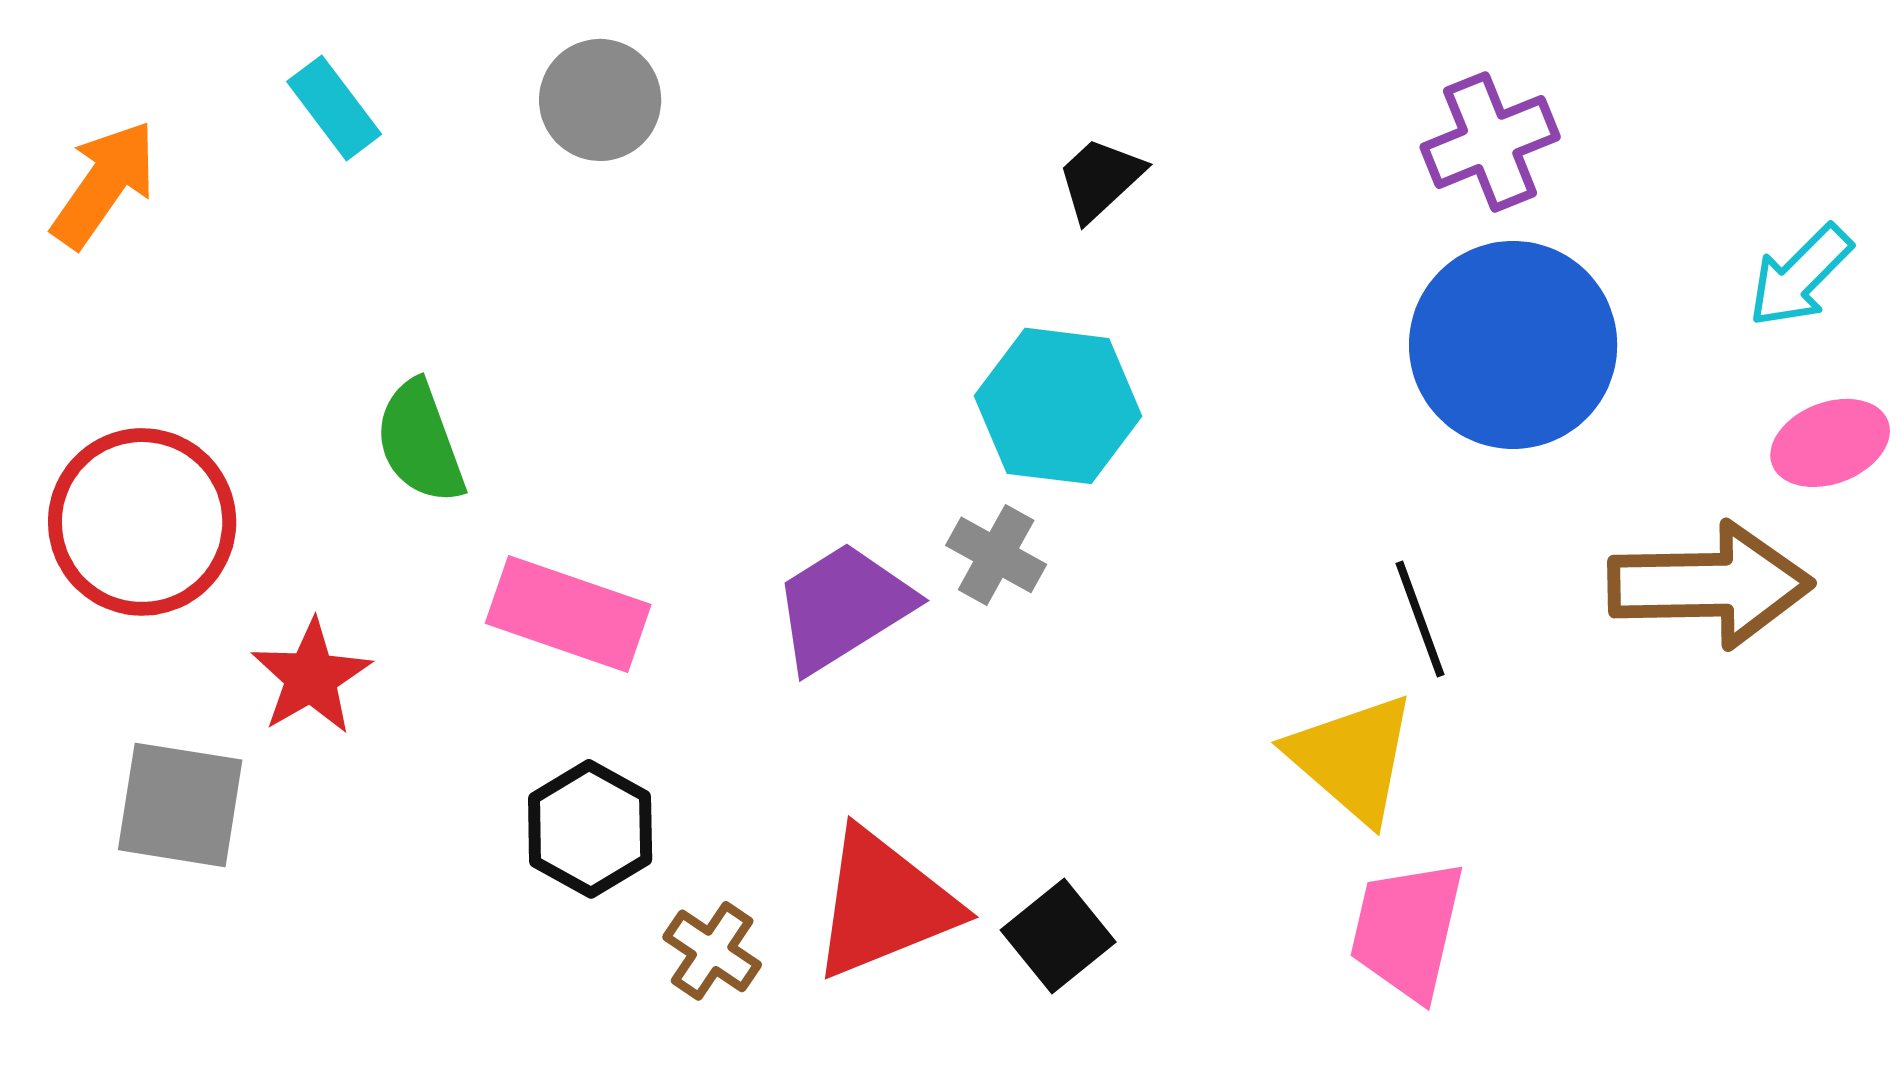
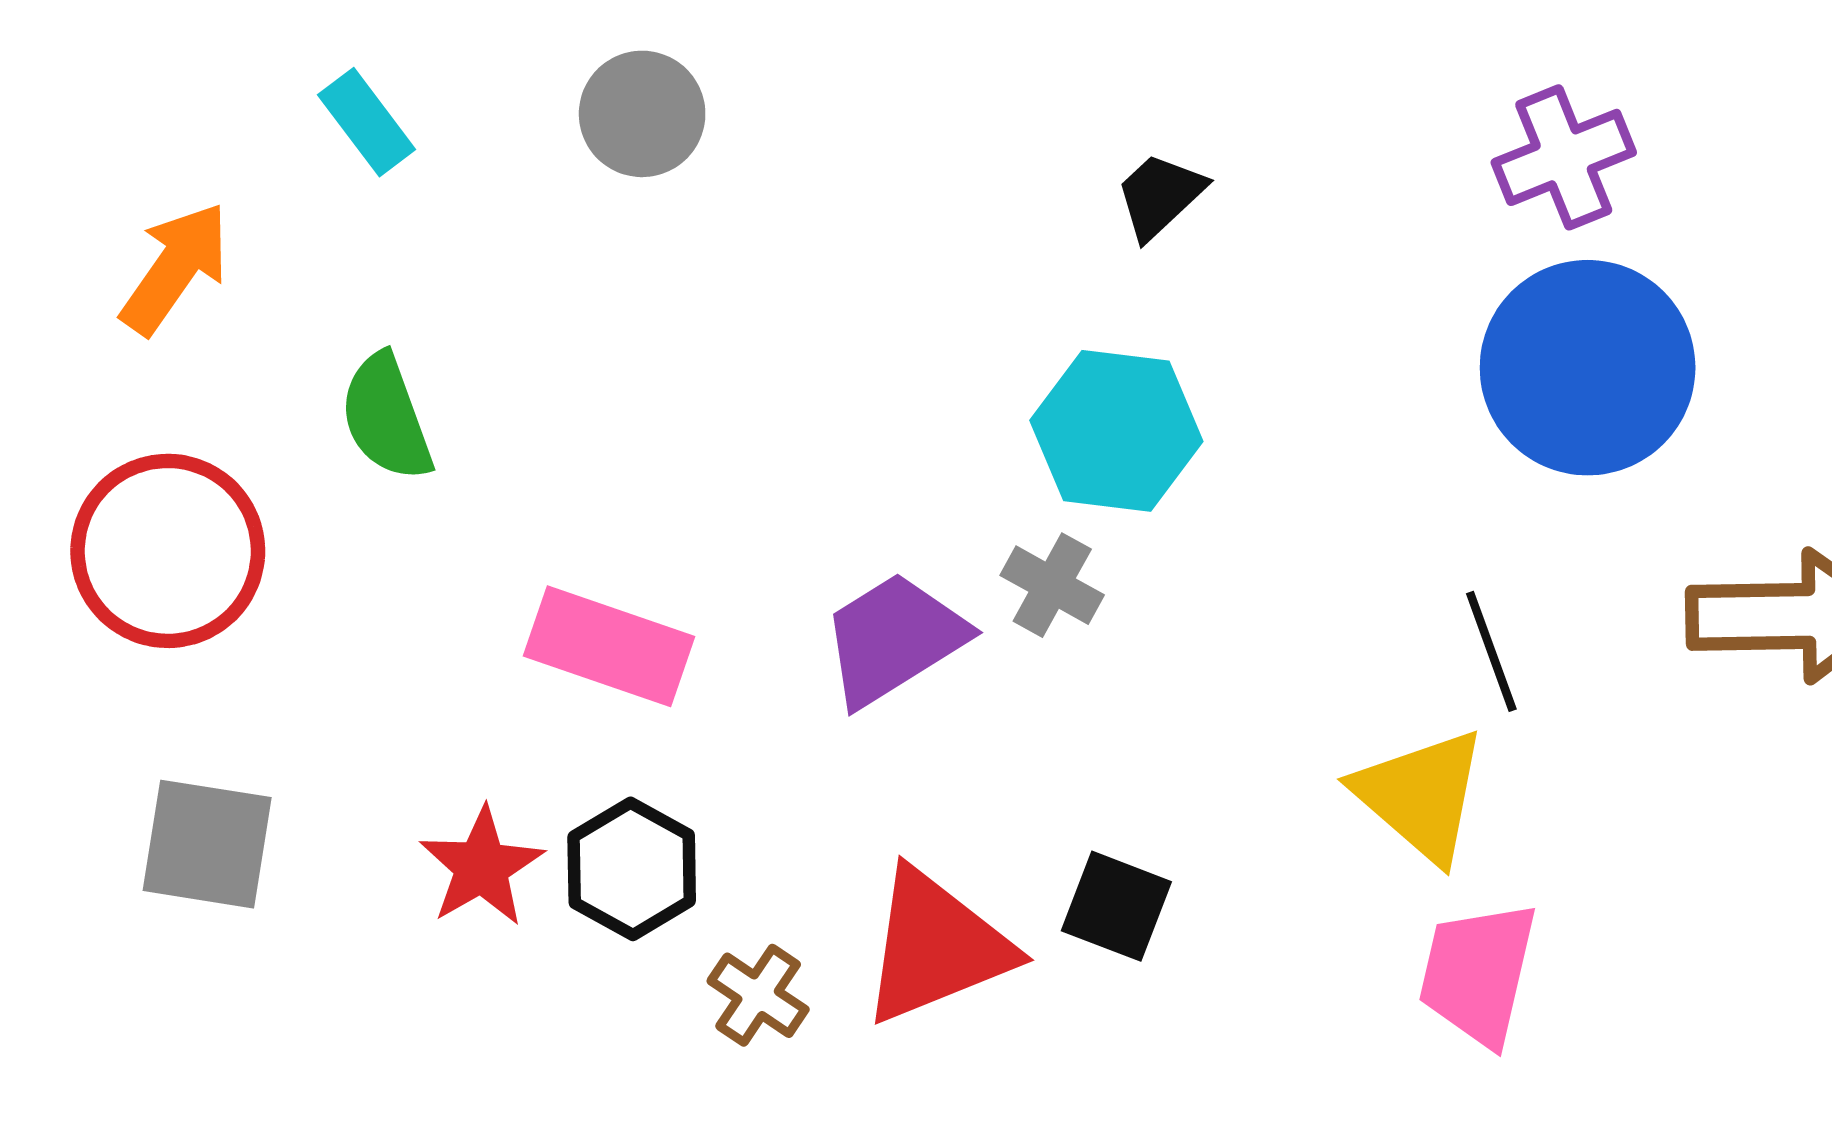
orange arrow: (104, 184) -> (175, 268), moved
green semicircle: (420, 442) -> (386, 417), moved
red star: (311, 677) -> (482, 867), moved
black square: (1058, 936) -> (1116, 906), moved, turned -30

